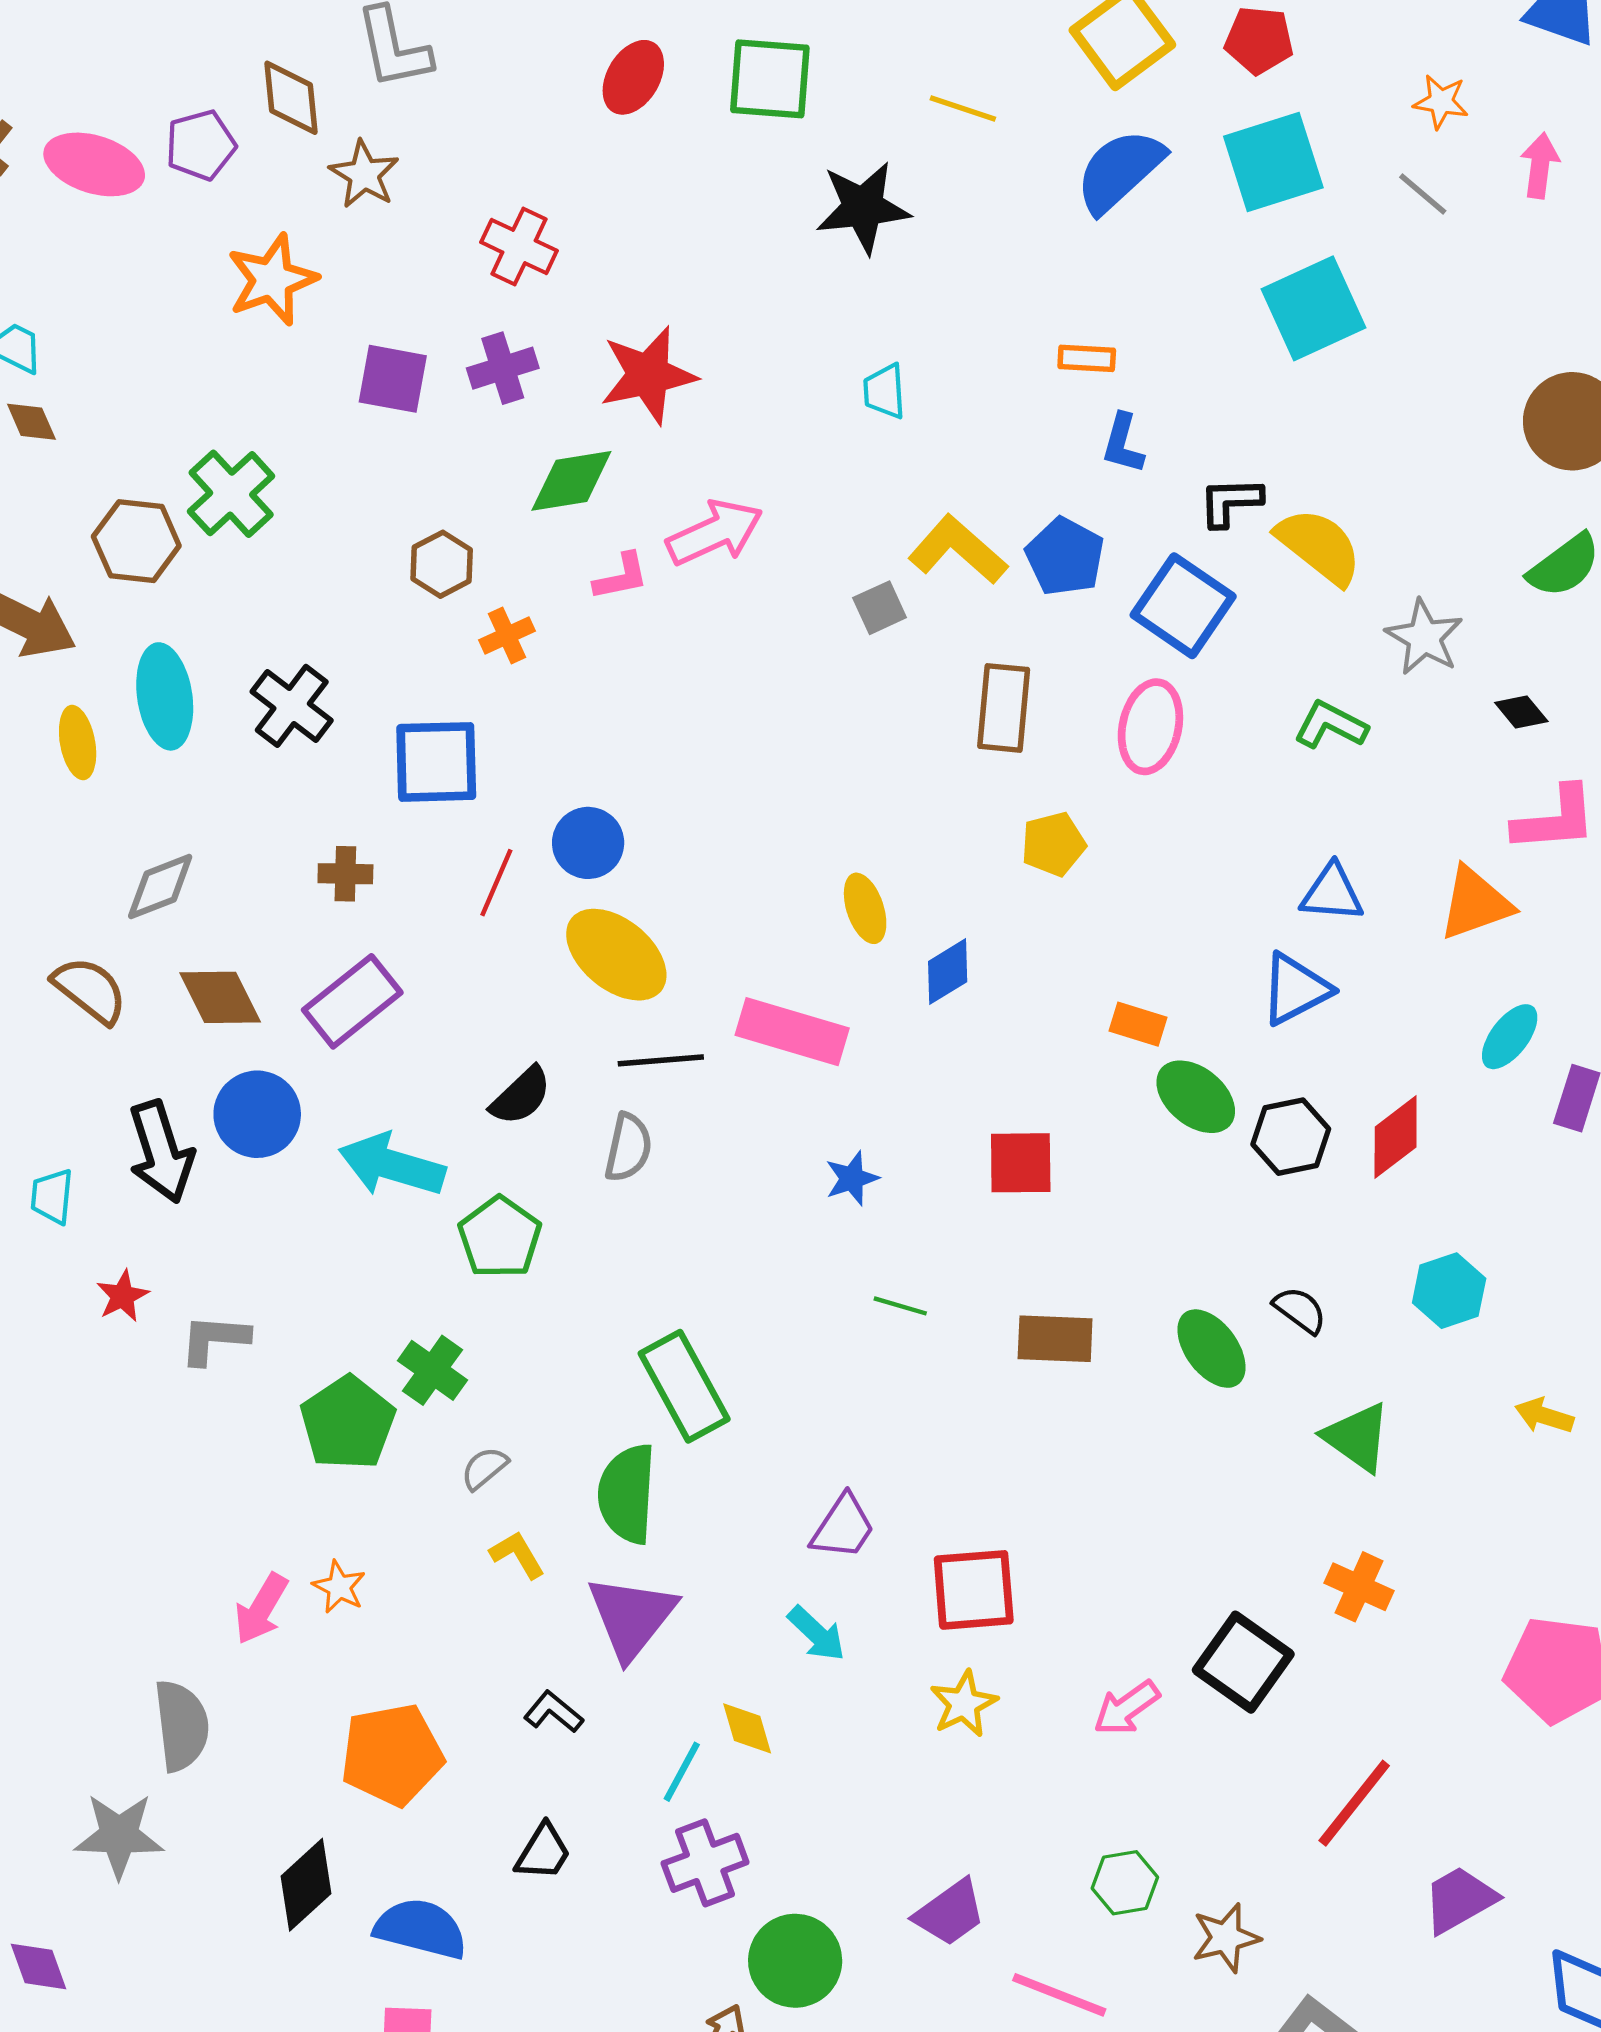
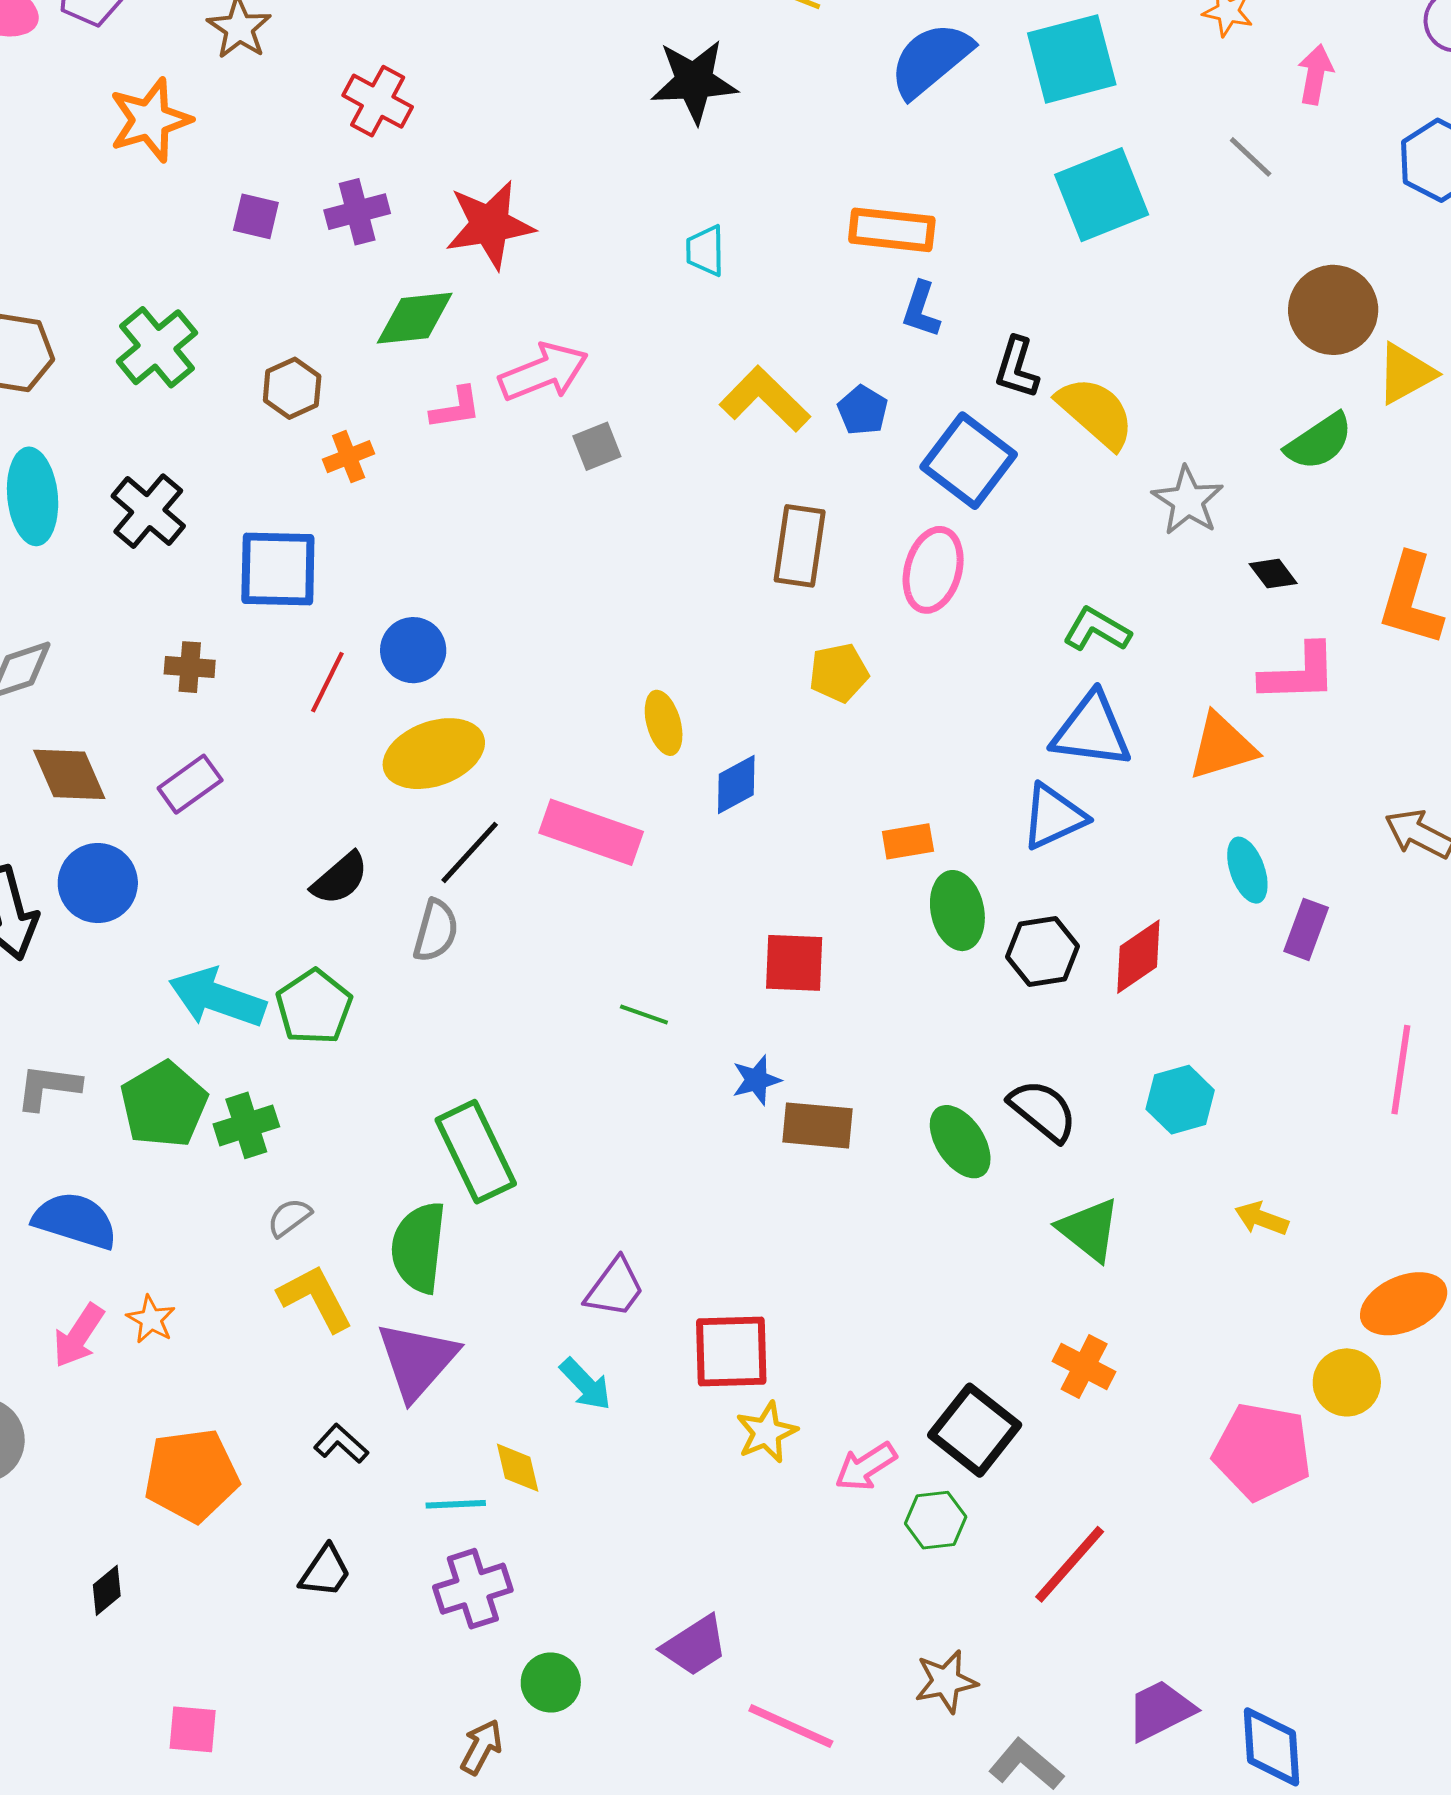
gray line: (1423, 194) -> (1251, 157), moved
orange rectangle: (1087, 358) -> (892, 230), size x1.6
purple square: (393, 379) -> (256, 216), size x0.7
green cross: (231, 494) -> (157, 347), moved
black L-shape: (1230, 502) -> (1017, 368), turned -74
blue pentagon: (1065, 557) -> (863, 410), size x0.7
gray square: (880, 608) -> (597, 446), moved
green L-shape: (1331, 725) -> (1097, 630), moved
blue triangle: (1332, 893) -> (1092, 731), size x1.4
yellow ellipse: (616, 955) -> (434, 754), turned -62
purple rectangle: (352, 1001) -> (190, 784), size x0.7
orange rectangle: (1138, 1024) -> (908, 841), turned -30
cyan ellipse: (1510, 1037) -> (1247, 870), turned -60
black line: (661, 1060) -> (470, 852), turned -46
green ellipse: (1196, 1097) -> (957, 911), turned 36
cyan arrow: (392, 1165) -> (217, 998), moved
blue star: (852, 1178) -> (756, 1080), moved
green line: (900, 1306) -> (644, 1014), moved
black semicircle: (1300, 1310) -> (1043, 1111), size x1.4
green cross: (432, 1370) -> (246, 1125), turned 34
green pentagon: (348, 1423) -> (164, 1105), moved
yellow L-shape: (517, 1555) -> (315, 1298), size x1.5
yellow star: (964, 1704) -> (766, 1432), moved
cyan line: (682, 1772) -> (456, 1504), turned 56
green hexagon: (1125, 1883) -> (936, 1520), moved
black diamond: (306, 1885) -> (107, 1590), size x0.6
purple trapezoid: (1459, 1900) -> (1160, 1710), moved
blue semicircle: (421, 1929) -> (75, 1221), moved
green circle: (795, 1961) -> (551, 1682), size x0.7

